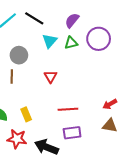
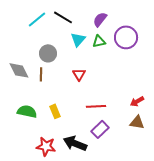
purple rectangle: (72, 133) -> (100, 129), turned -36
red star: (17, 139) -> (46, 146), moved

